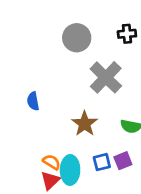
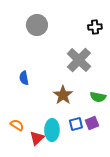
gray circle: (77, 38) -> (37, 25), moved
orange semicircle: (52, 162) -> (17, 125), moved

